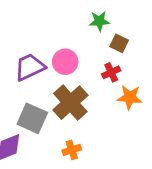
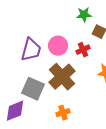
purple trapezoid: (30, 67) -> (31, 50), turned 130
red cross: (111, 72) -> (83, 50), moved

